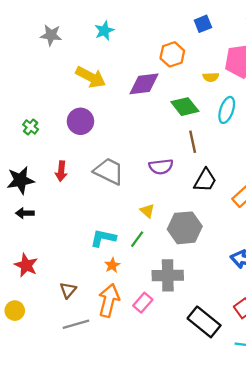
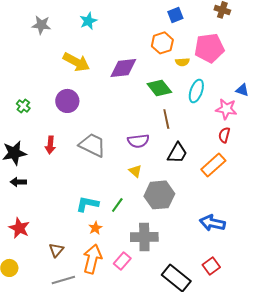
orange hexagon: (172, 54) -> (162, 43), moved
yellow triangle: (147, 211) -> (135, 171), moved

